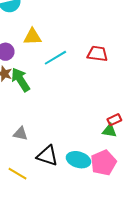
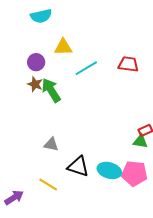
pink pentagon: (103, 163) -> (134, 173), turned 30

